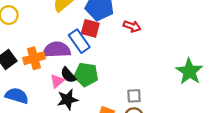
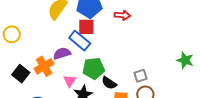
purple semicircle: (57, 50) -> (62, 53), size x0.7
green star: (189, 71) -> (185, 60), moved, size x0.7
black semicircle: (68, 75) -> (109, 83), moved

